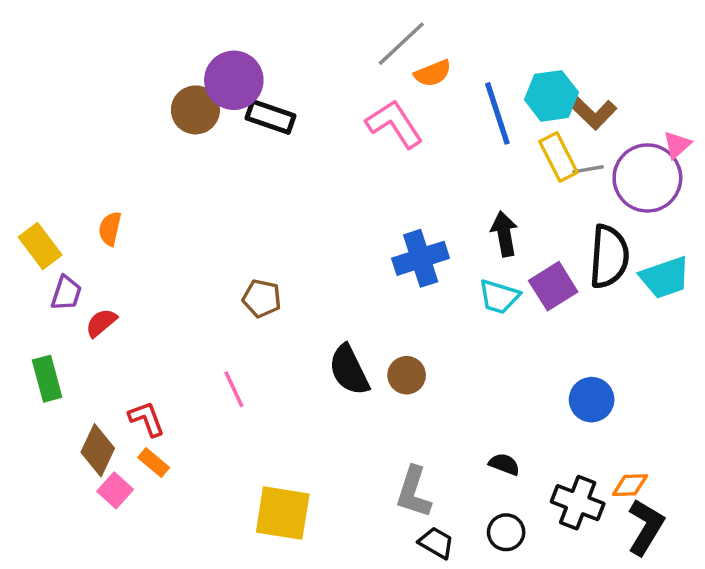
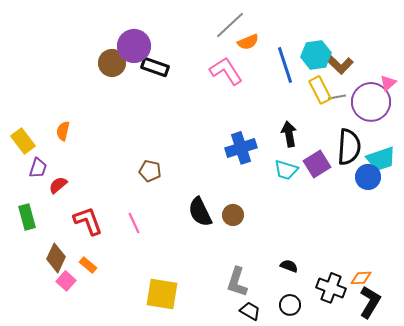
blue circle: (592, 400) -> (368, 177), moved
red L-shape: (147, 419) -> (88, 221), moved, size x1.4

